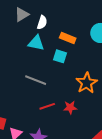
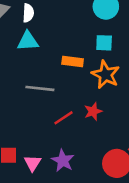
orange rectangle: (68, 38) -> (73, 62), moved
cyan square: (60, 56) -> (104, 43), moved

